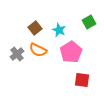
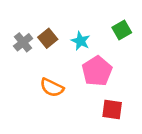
orange semicircle: (38, 50) -> (52, 88), moved
gray cross: (17, 54) -> (23, 42), moved

